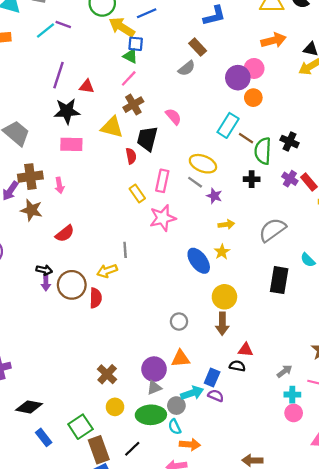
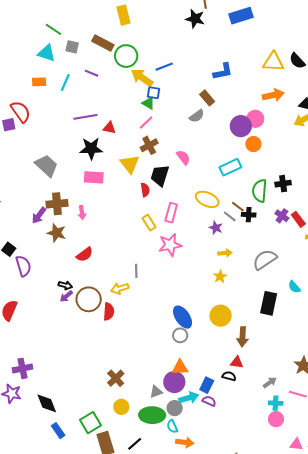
cyan line: (45, 30) -> (65, 83), moved, turned -30
purple line: (59, 75) -> (85, 117), turned 60
cyan rectangle: (228, 125) -> (230, 167), turned 30
yellow triangle: (112, 127) -> (130, 164), turned 35
brown line: (246, 138) -> (238, 207), moved
black cross: (289, 142) -> (283, 184), turned -35
gray line: (195, 182) -> (230, 216), moved
blue ellipse: (199, 261) -> (183, 317), moved
purple arrow: (46, 283) -> (66, 296), turned 48
brown arrow: (222, 324) -> (243, 337), moved
purple circle: (154, 369) -> (174, 382), moved
black diamond: (29, 407) -> (47, 403), turned 55

